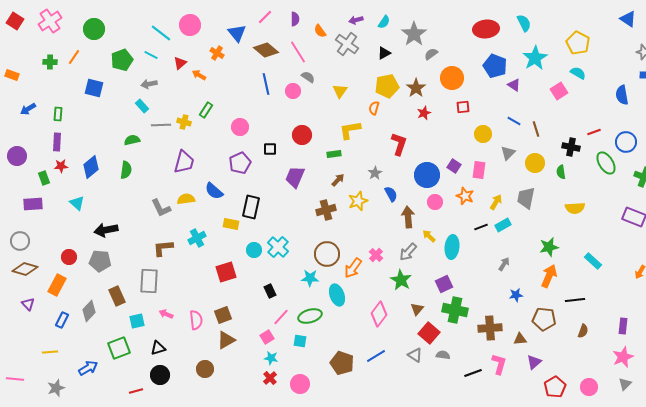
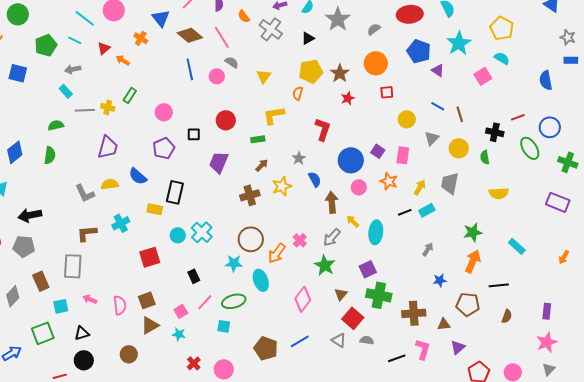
gray semicircle: (431, 54) -> (374, 29), moved
pink square: (267, 337) -> (181, 311), moved
cyan star: (271, 358) -> (179, 334), moved

